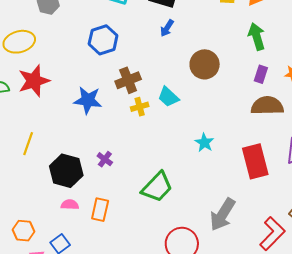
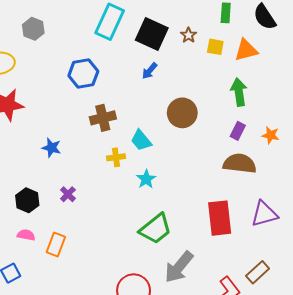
blue star: (88, 100) -> (52, 148), moved, size x0.7
yellow cross: (140, 107) -> (116, 157), moved
cyan star: (204, 143) -> (146, 179), moved
black hexagon: (66, 171) -> (27, 200), size x0.7
green trapezoid: (157, 187) -> (156, 229), moved

